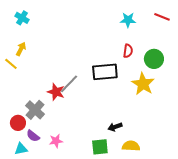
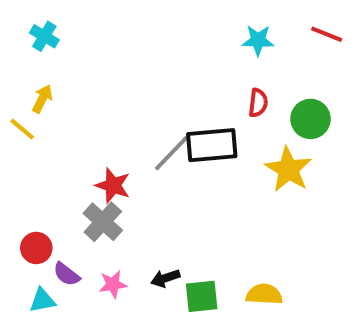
gray line: (69, 84) -> (171, 153), moved
gray cross: (35, 110) -> (103, 222), moved
black arrow: (115, 127) -> (165, 278), moved

